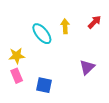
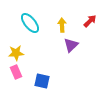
cyan ellipse: (42, 34) -> (30, 23), moved
purple triangle: (87, 67) -> (71, 45), moved

